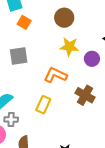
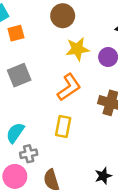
orange square: (24, 22) -> (16, 33), turned -32
orange L-shape: (55, 75) -> (69, 87), turned 135

